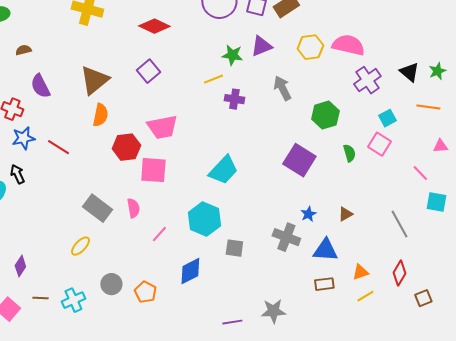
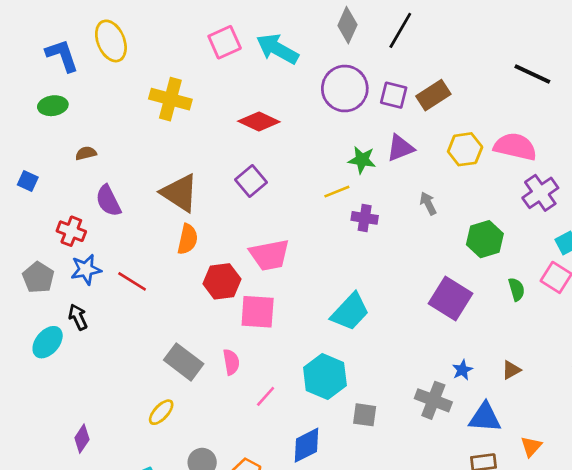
brown triangle: (94, 80) -> (180, 193), turned -48
gray arrow: (282, 88) -> (428, 203), size x0.7
orange triangle: (360, 272) -> (531, 447), turned -30

